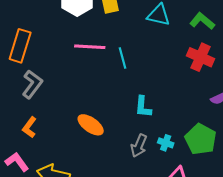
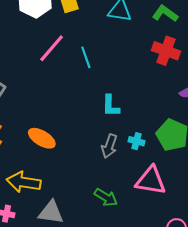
pink line: (90, 47) -> (52, 48), turned -48
orange ellipse: (91, 125) -> (42, 138), moved

